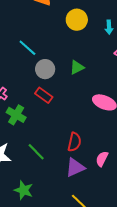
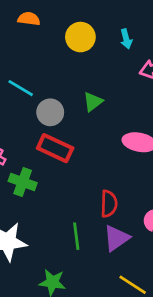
red rectangle: (44, 95) -> (55, 148), size x1.4
green line: (36, 152) -> (76, 236), moved, turned 48

